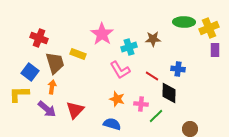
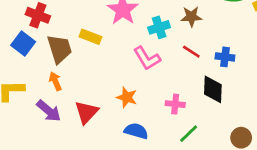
blue square: (30, 72) -> (23, 44), moved
red line: (152, 76) -> (191, 52), moved
orange arrow: (52, 87) -> (55, 81), turned -32
orange star: (117, 99) -> (127, 97), moved
green line: (156, 116) -> (189, 134), moved

